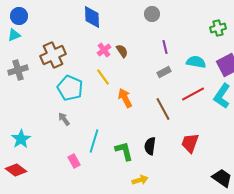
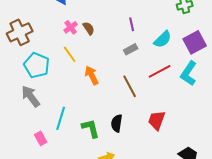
cyan semicircle: (196, 62) -> (163, 39), turned 126
gray arrow: (64, 119) -> (31, 96), size x1.6

